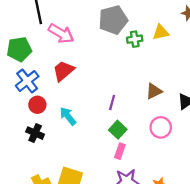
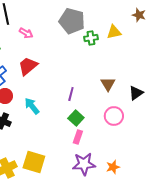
gray pentagon: (113, 20) -> (72, 21), turned 30
pink arrow: (61, 33) -> (26, 33), size x0.6
brown triangle: (154, 91) -> (108, 84), turned -35

